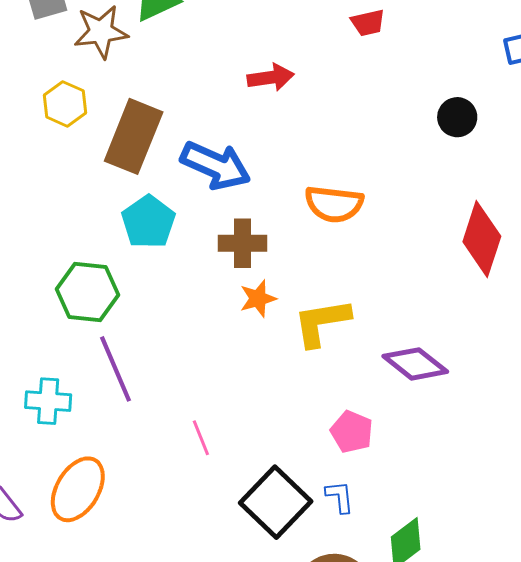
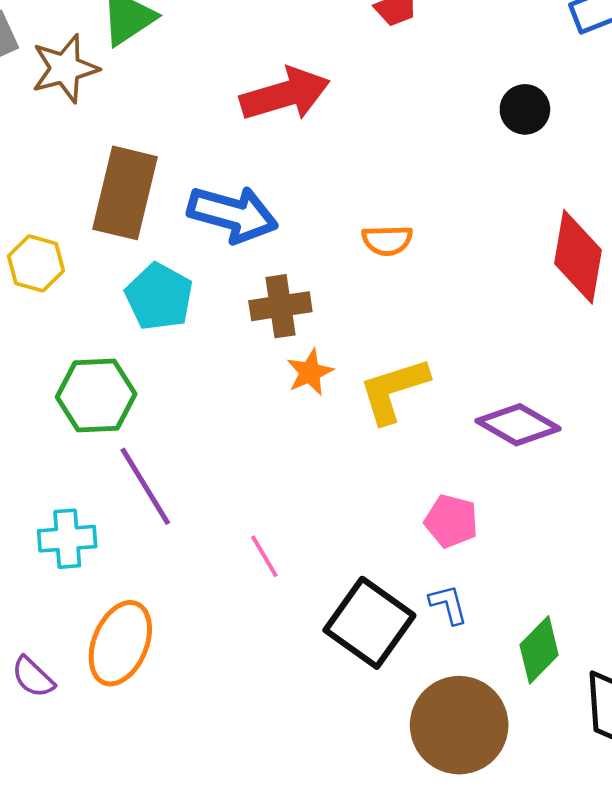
red arrow: (271, 77) -> (285, 94), size x1.5
yellow hexagon: (65, 104) -> (36, 263), moved
orange semicircle: (334, 204) -> (387, 240), size x0.7

